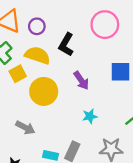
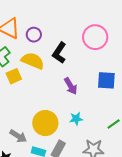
yellow circle: (44, 91) -> (45, 123), moved
gray arrow: (25, 128) -> (18, 136), moved

